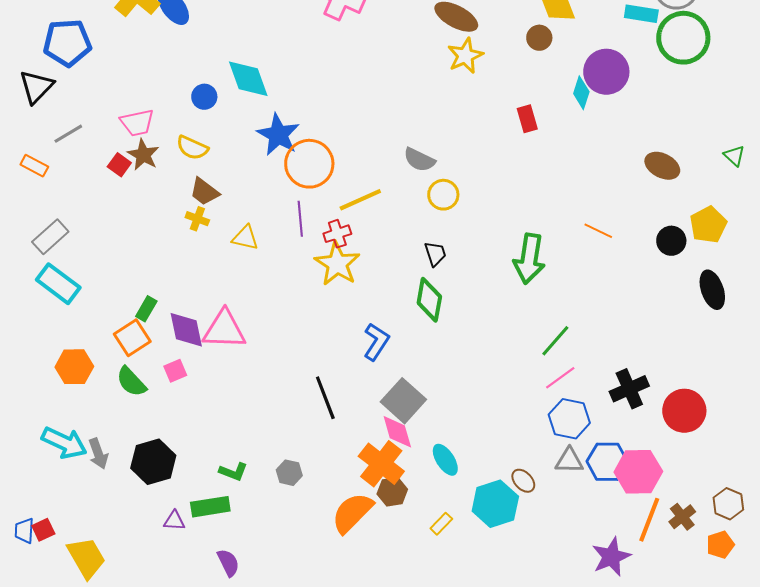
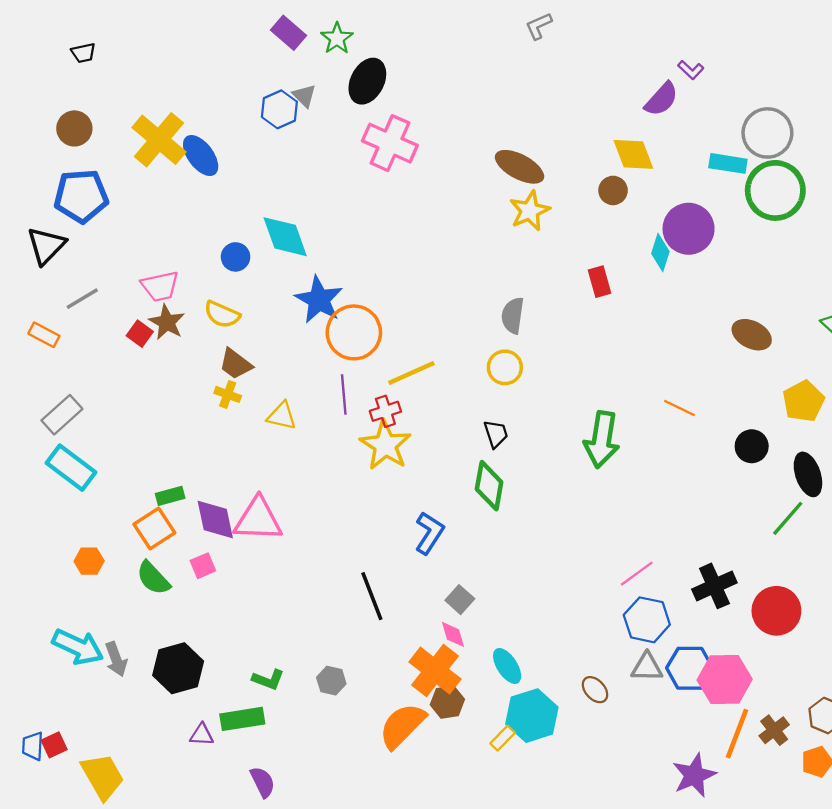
gray semicircle: (419, 160) -> (513, 316), moved, turned 72
black circle: (671, 241) -> (752, 446), moved
green rectangle: (146, 309) -> (170, 496), turned 45
green line: (555, 341) -> (788, 518), moved
orange hexagon: (74, 367) -> (89, 561), size x0.7
gray square: (403, 401) -> (460, 600), size x0.6
pink diamond: (397, 432) -> (453, 634), size x0.7
cyan hexagon: (495, 504) -> (532, 716), moved

